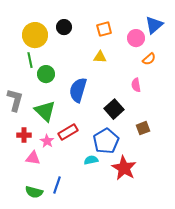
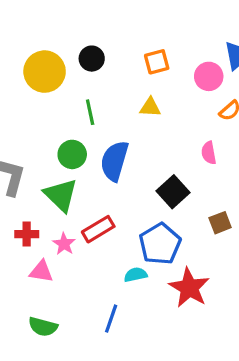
green line: (30, 60) -> (90, 112), moved
green circle: (46, 74) -> (72, 154), moved
blue line: (57, 185) -> (111, 319), moved

